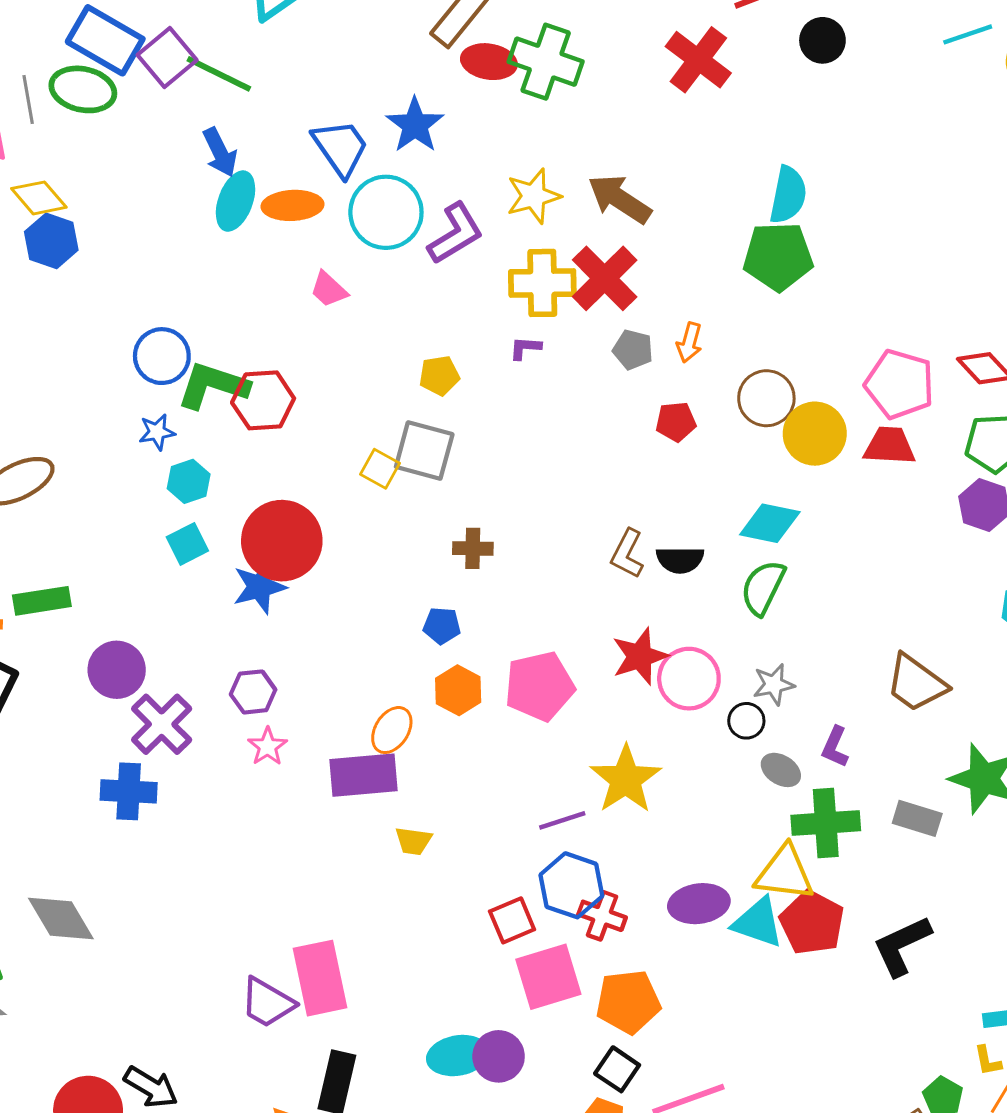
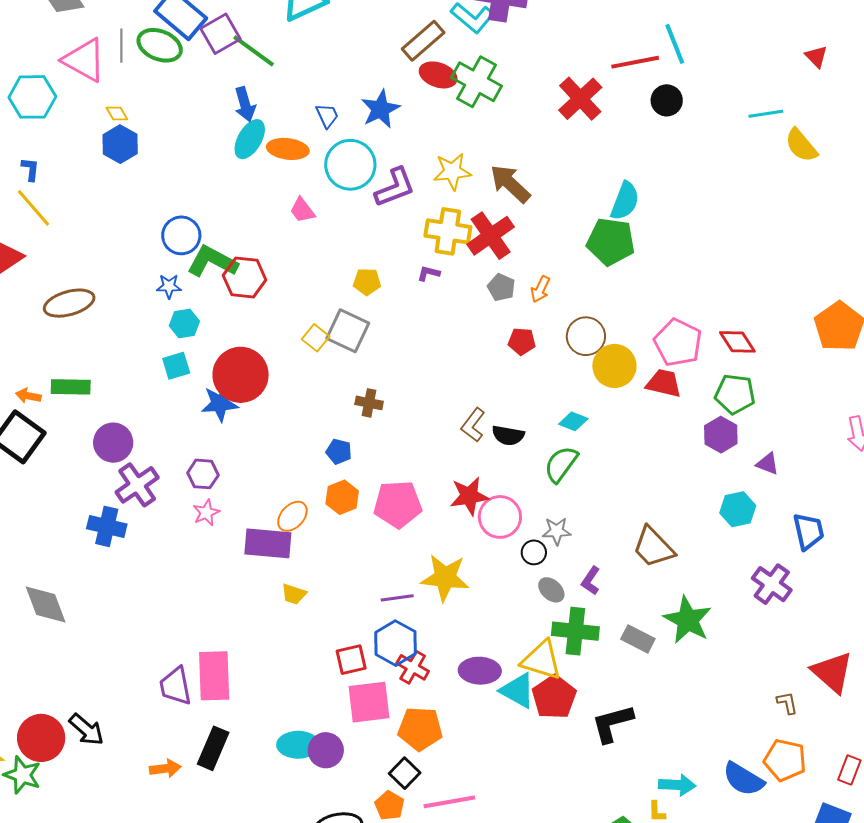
blue trapezoid: (340, 148) -> (327, 116), size x0.6
yellow diamond: (39, 198) -> (117, 114), size x0.6
cyan diamond: (770, 523) -> (573, 421), size x0.7
yellow star: (626, 779) -> (445, 578), turned 30
purple trapezoid: (267, 1003) -> (176, 686), turned 39

